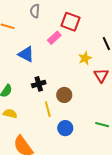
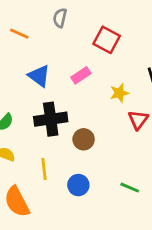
pink rectangle: (54, 38) -> (81, 75), moved
black cross: (39, 84) -> (51, 119), size x1.6
yellow line: (48, 109) -> (44, 169), moved

